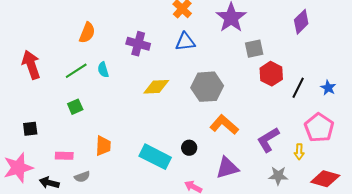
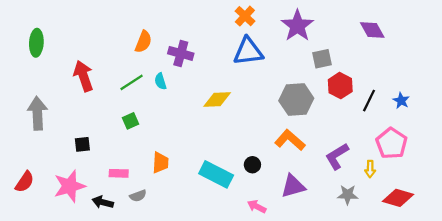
purple diamond: (301, 22) -> (372, 30), turned -75
blue triangle: (185, 42) -> (248, 51), size x1.4
purple cross: (138, 44) -> (181, 53), moved
gray hexagon: (207, 87) -> (296, 99), moved

